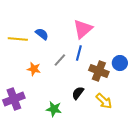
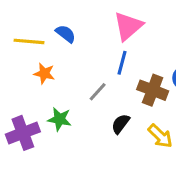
gray line: (60, 60) -> (98, 92), moved
orange star: (34, 69) -> (44, 73), moved
green star: (54, 109) -> (60, 119), moved

